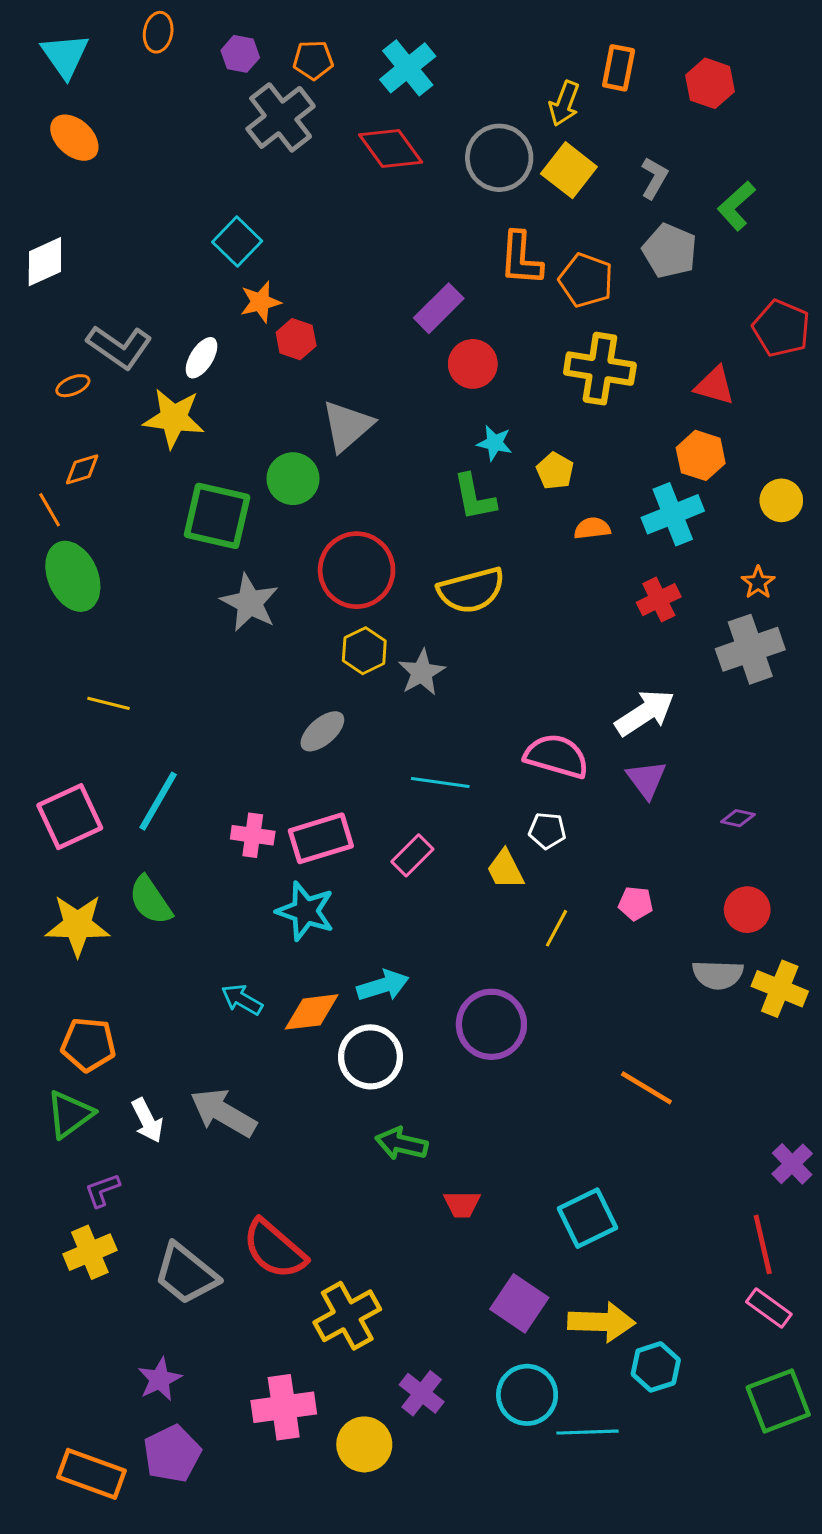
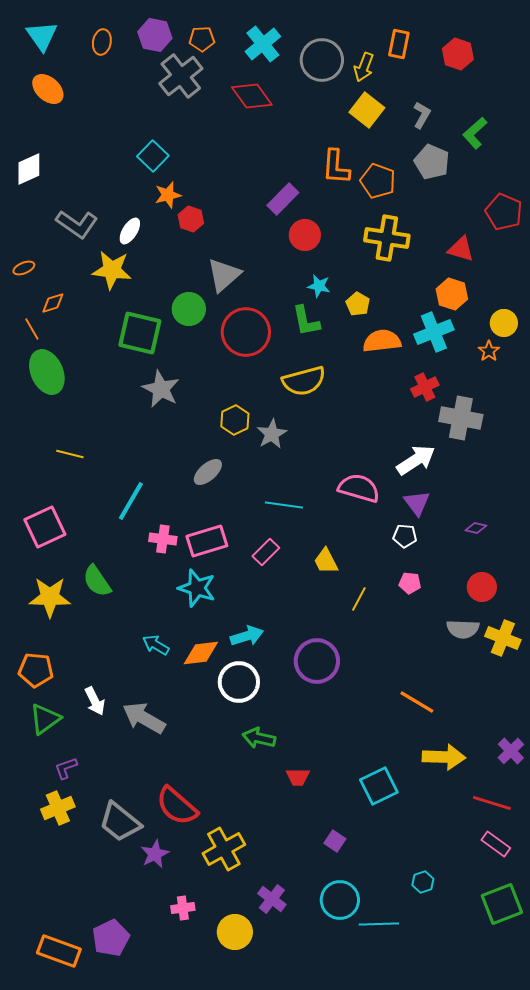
orange ellipse: (158, 32) -> (102, 42), moved
purple hexagon: (240, 54) -> (155, 35), size x1.4
gray circle: (499, 158) -> (322, 60), moved
orange ellipse: (73, 386) -> (24, 268), moved
orange semicircle: (592, 528) -> (382, 341), size x1.6
red circle: (357, 570) -> (246, 332), moved
orange star: (758, 583) -> (489, 351), moved
gray cross: (750, 649) -> (461, 418), moved, turned 30
cyan line: (158, 801) -> (131, 501), moved
white pentagon: (547, 831) -> (405, 536), moved
orange pentagon: (88, 1044) -> (36, 670), moved
white arrow: (147, 1120) -> (95, 701), moved
red line: (763, 1244) -> (492, 803), turned -60
purple square: (519, 1303) -> (335, 841), size x0.6
yellow arrow: (601, 1322) -> (444, 757), moved
cyan hexagon: (656, 1367) -> (423, 882), size x0.7
purple star: (160, 1379) -> (155, 854), moved
pink cross: (284, 1407) -> (183, 908), size x0.6

